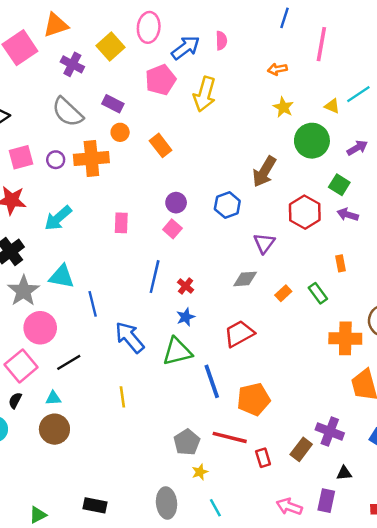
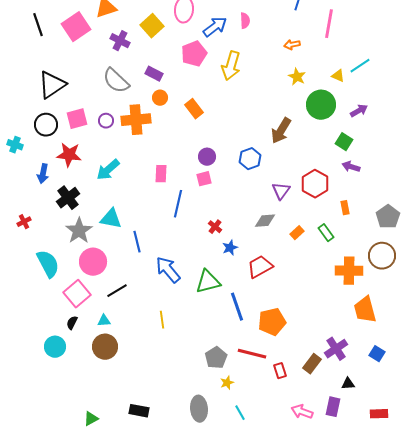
red hexagon: (305, 212) -> (315, 184), moved
pink square: (172, 229) -> (204, 179), turned 35
blue line: (155, 277) -> (178, 204), moved
blue star: (186, 317) -> (230, 248), moved
purple cross: (330, 431) -> (336, 349), turned 35

